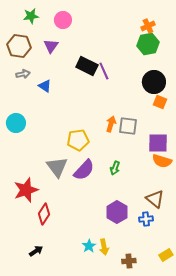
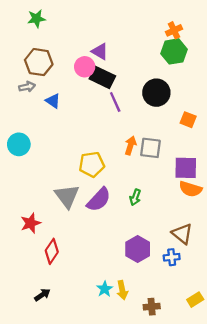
pink circle: (63, 20) -> (85, 67), moved
brown hexagon: (19, 46) -> (39, 62), moved
purple triangle: (51, 46) -> (100, 51), moved, turned -35
purple line: (104, 71) -> (115, 102), moved
black circle: (154, 82) -> (156, 93), moved
red star: (26, 190) -> (31, 223), size x0.7

